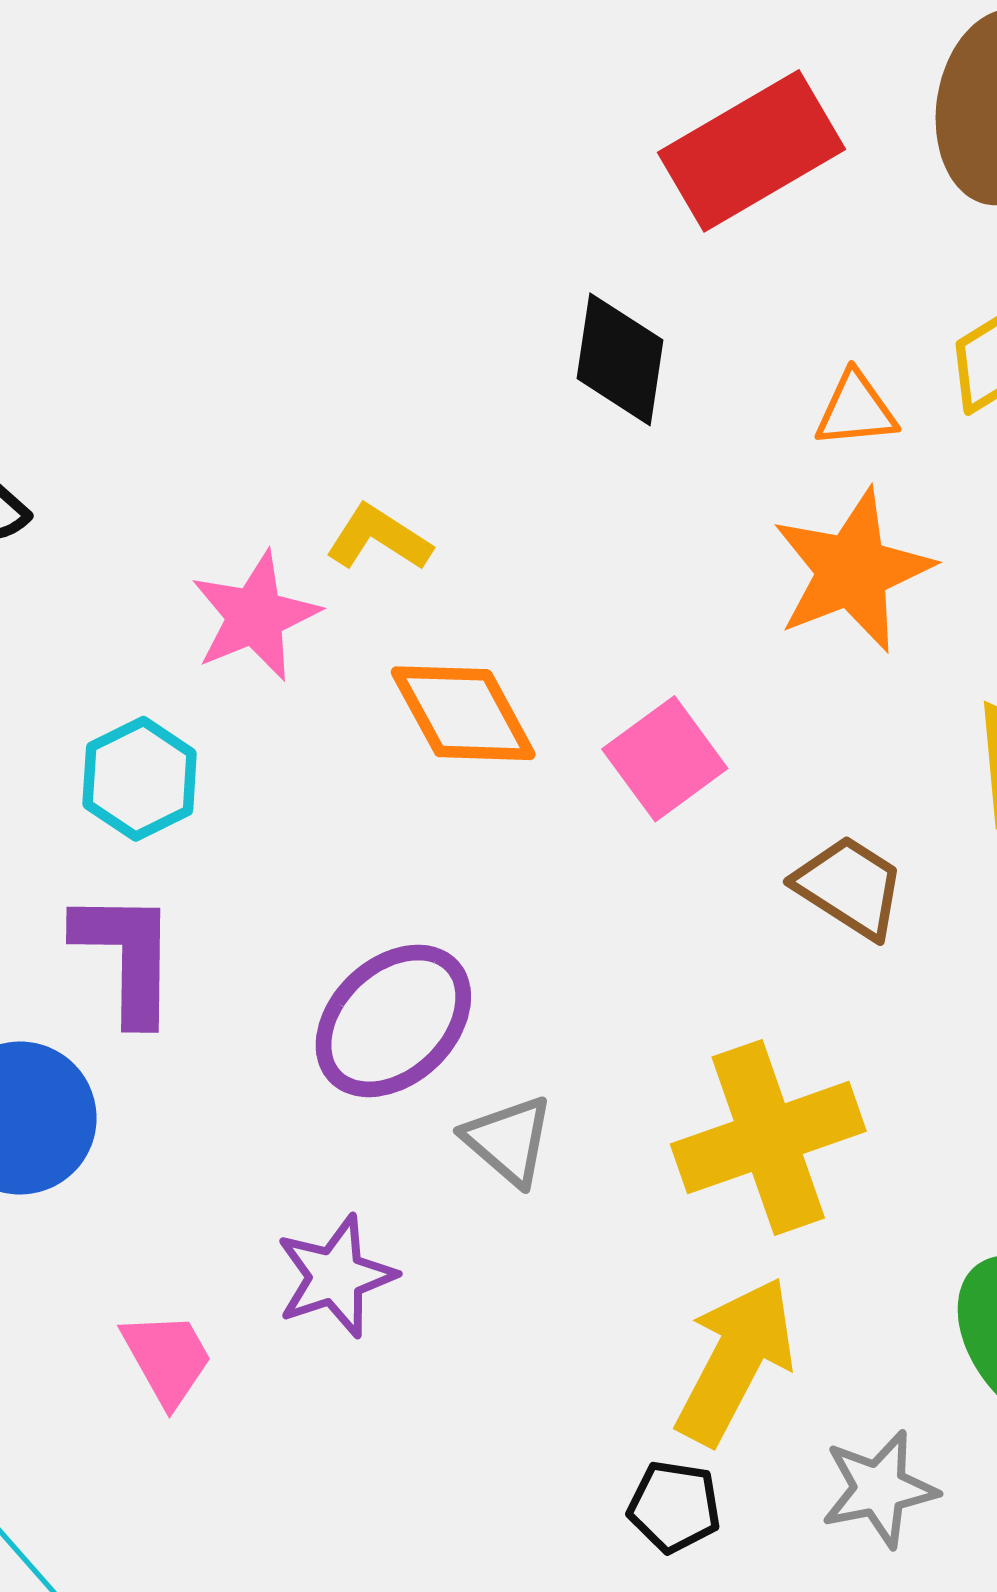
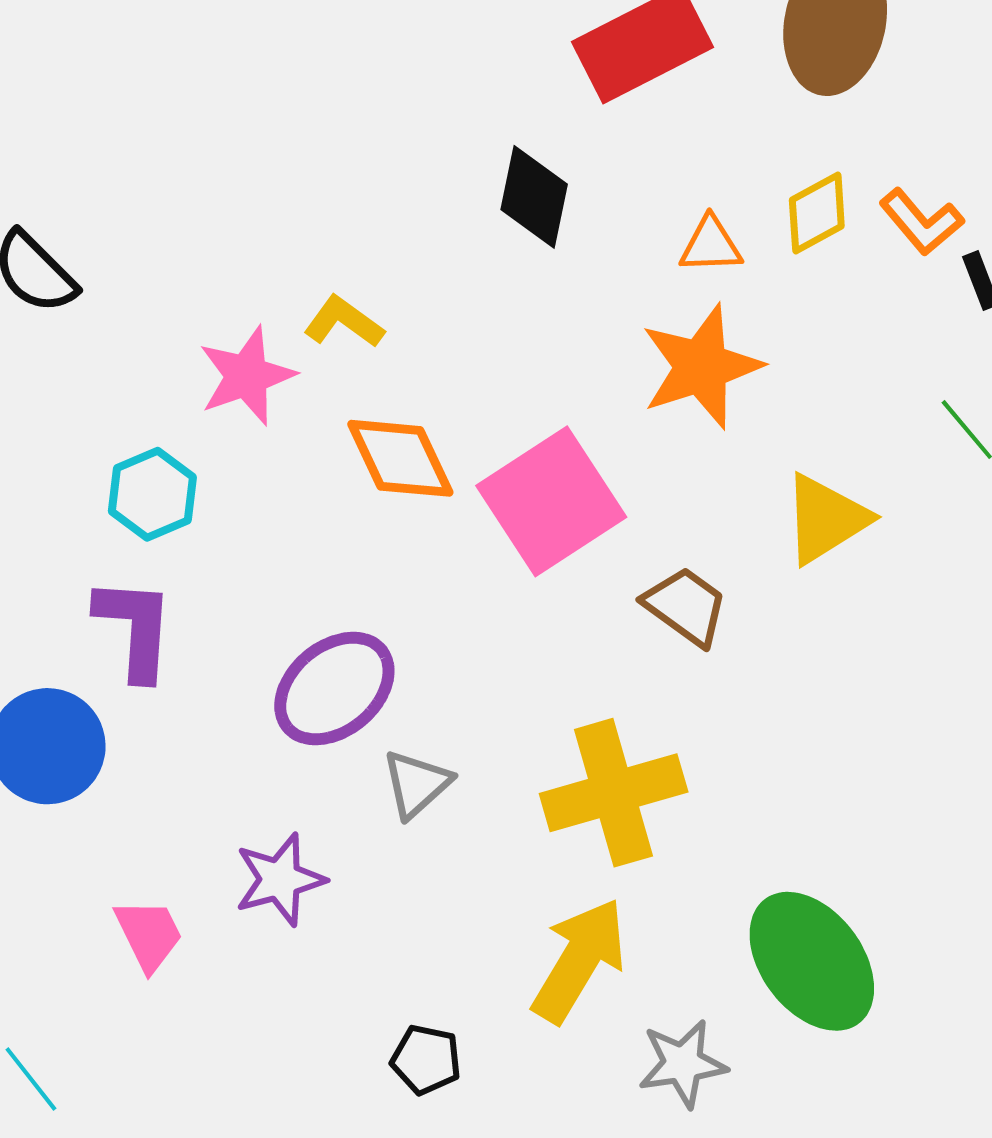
pink square: (665, 759) -> (551, 501), size x1.6
gray triangle: (508, 1140) -> (417, 784), turned 34
black pentagon: (674, 1507) -> (426, 1060), moved

